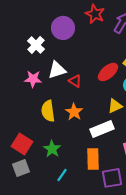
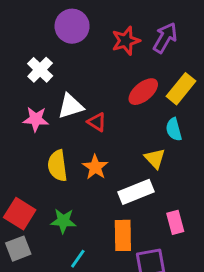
red star: (95, 14) -> (126, 41), moved, turned 30
purple circle: (63, 28) -> (72, 26), moved
red ellipse: (108, 72) -> (143, 92), moved
yellow triangle: (115, 106) -> (155, 158), turned -49
green star: (52, 149) -> (63, 221), turned -30

